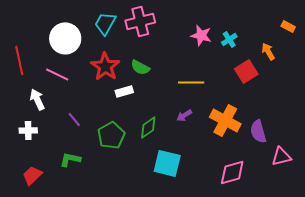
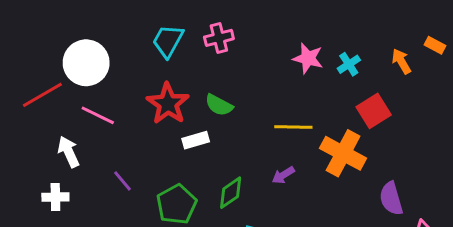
pink cross: (140, 21) -> (219, 38), size x0.7
white circle: (65, 38) -> (86, 63), moved
orange arrow: (268, 51) -> (401, 61), moved
red line: (19, 60) -> (42, 95), turned 72
orange cross: (225, 120) -> (343, 153), moved

